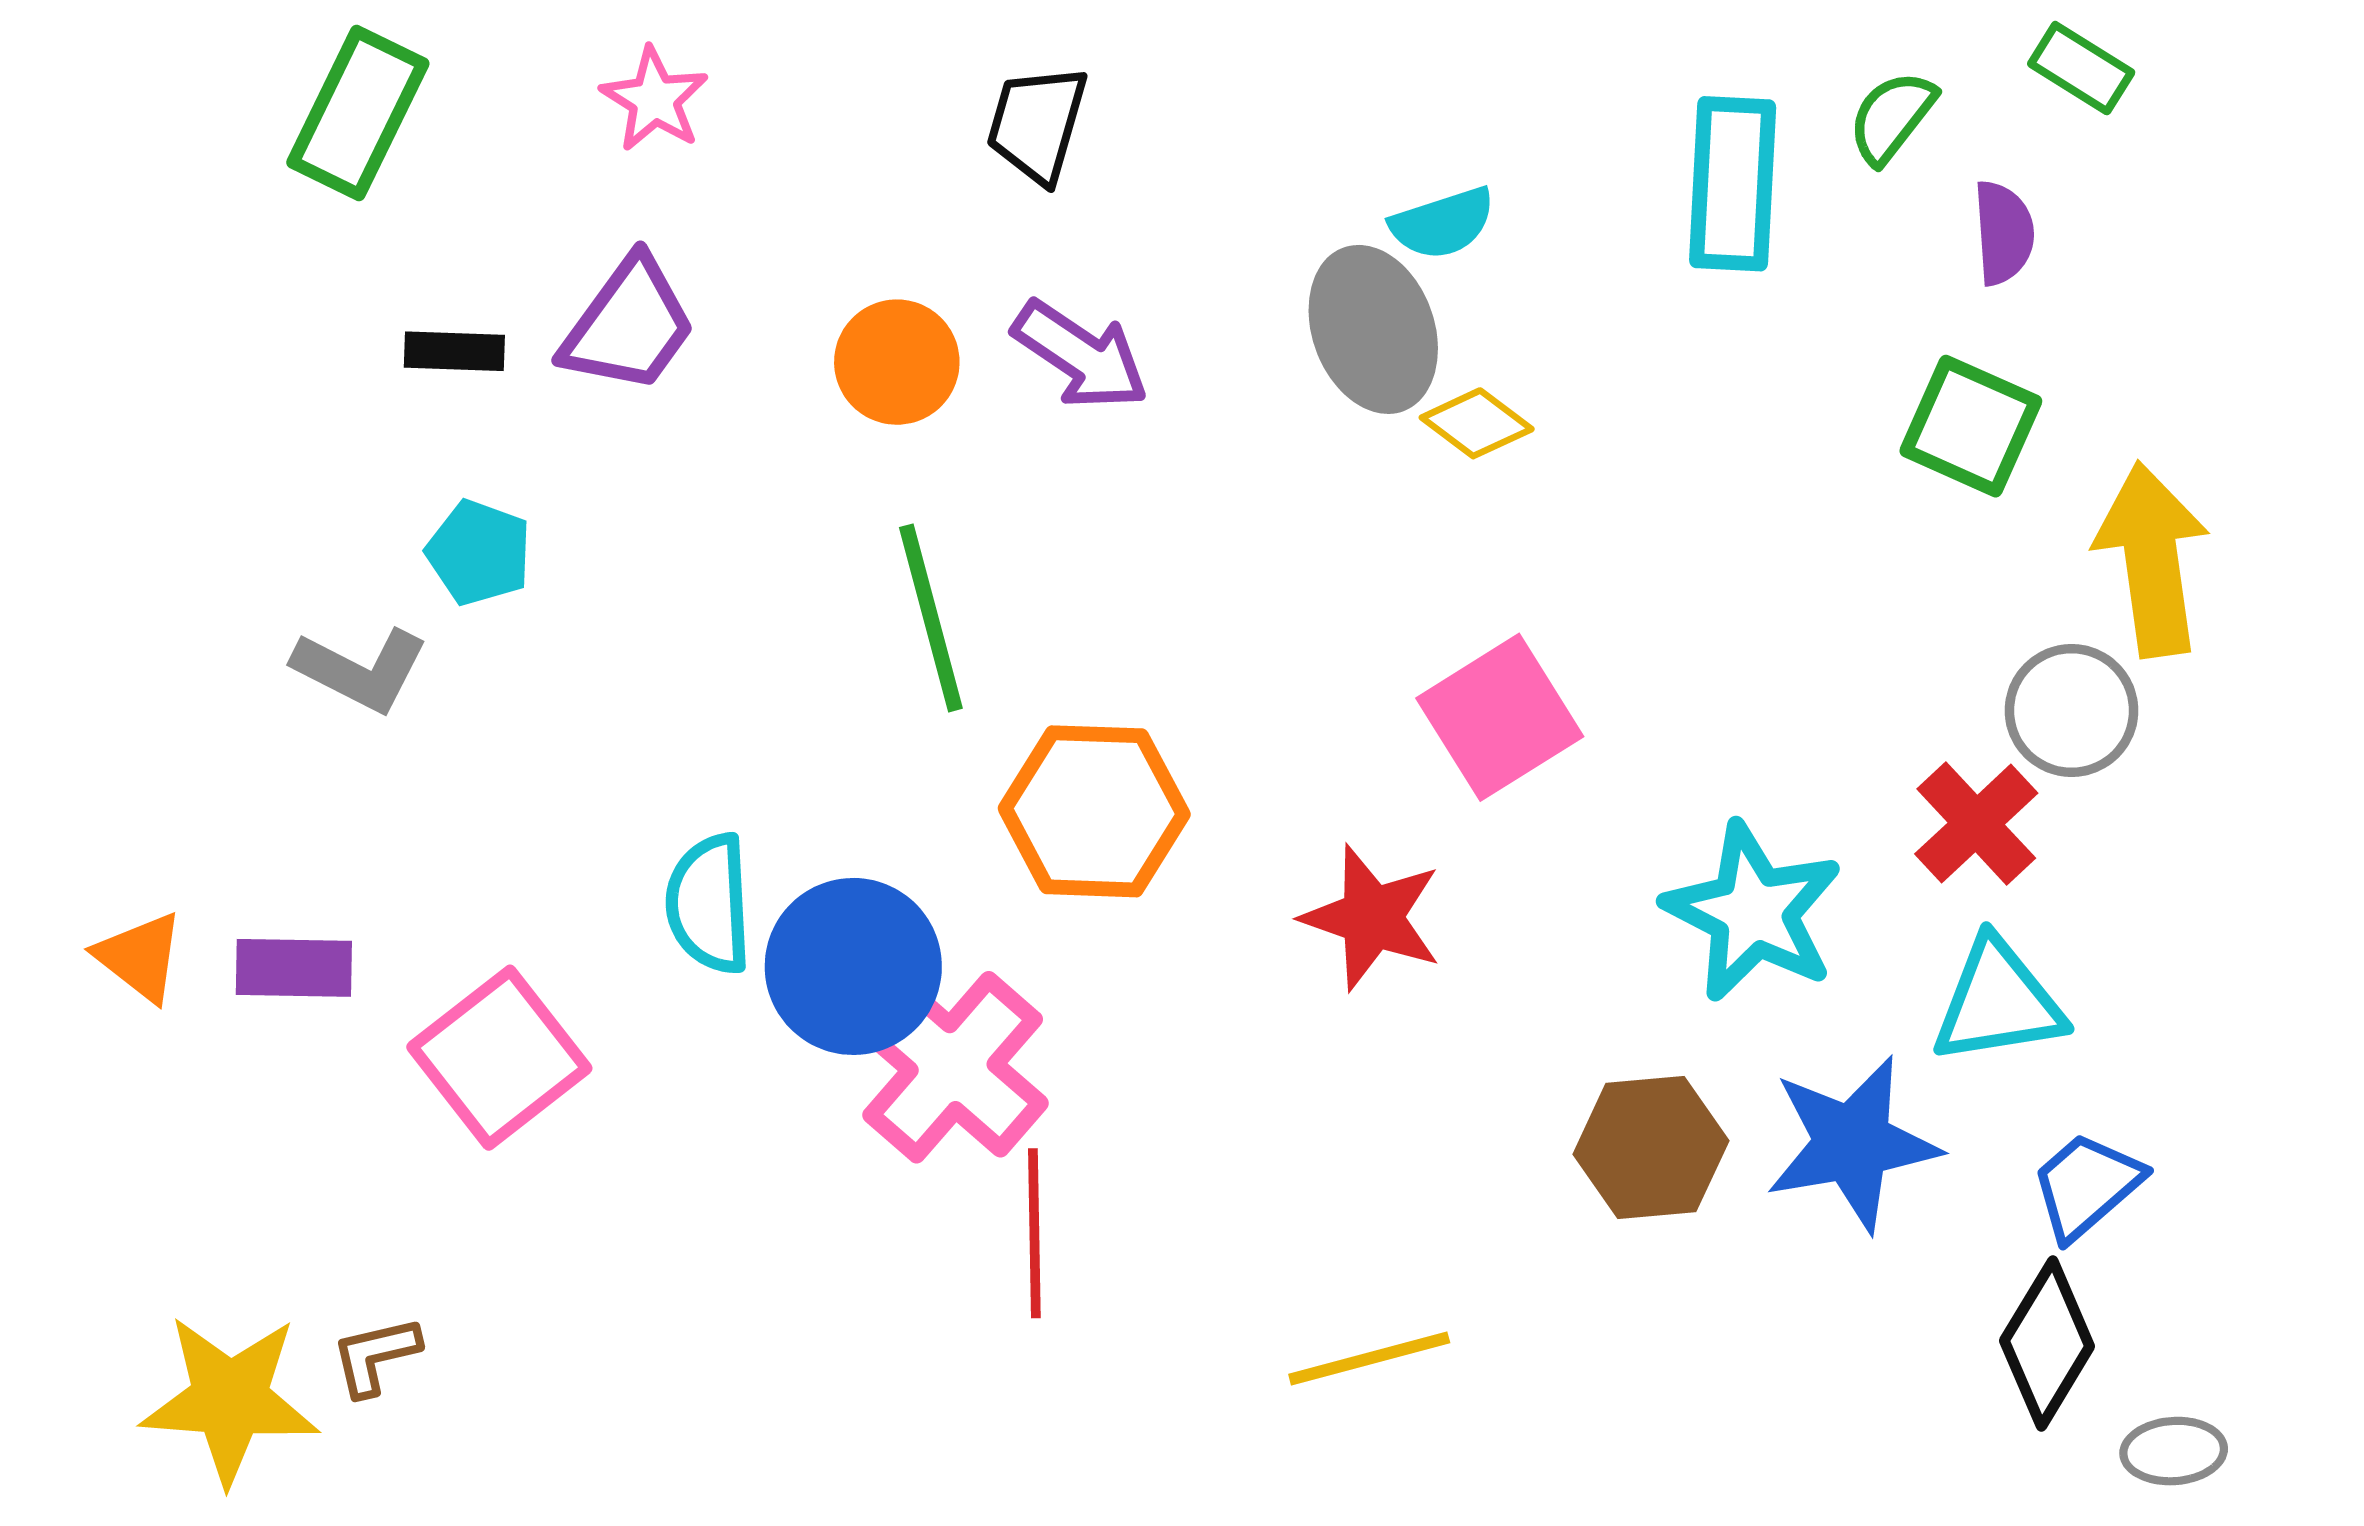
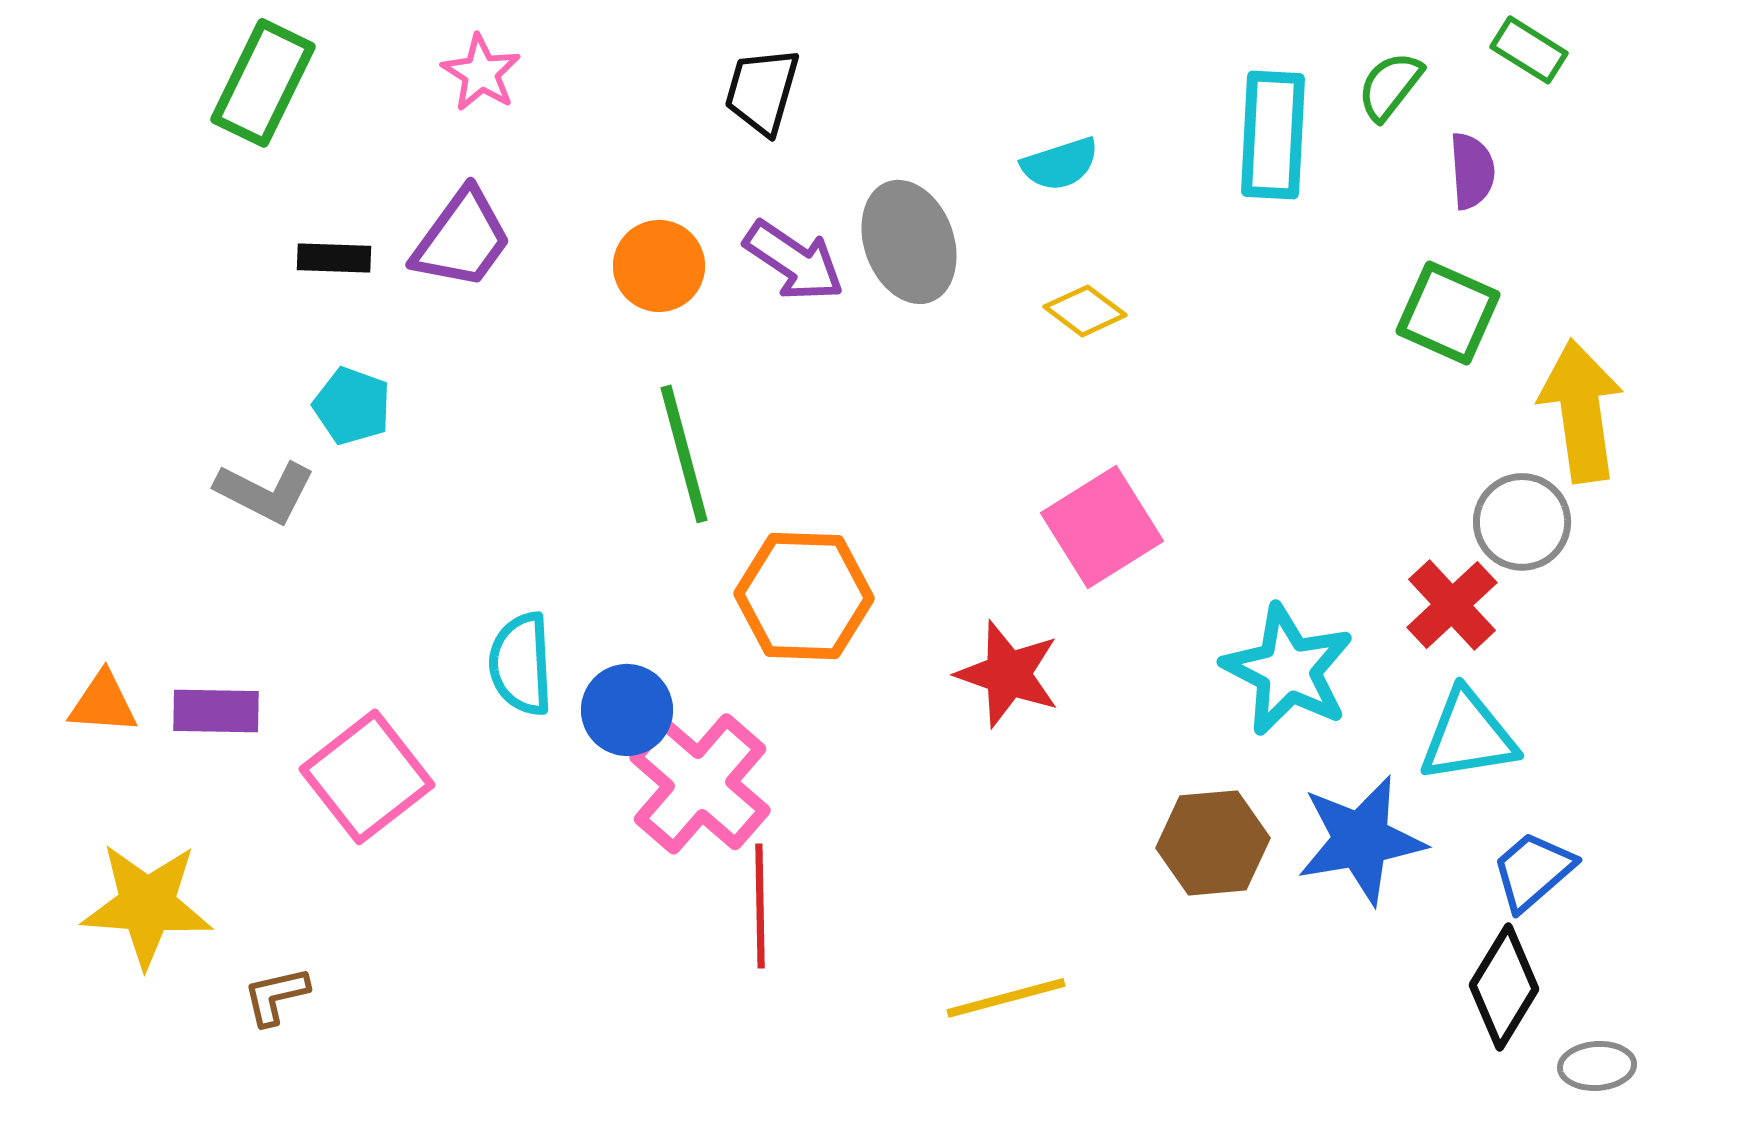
gray ellipse: (1373, 329) -> (909, 242), moved
orange triangle: (140, 957) -> (103, 703), turned -34
blue circle: (853, 966) -> (627, 710), size x0.7
yellow star: (230, 1399) -> (147, 905), moved

